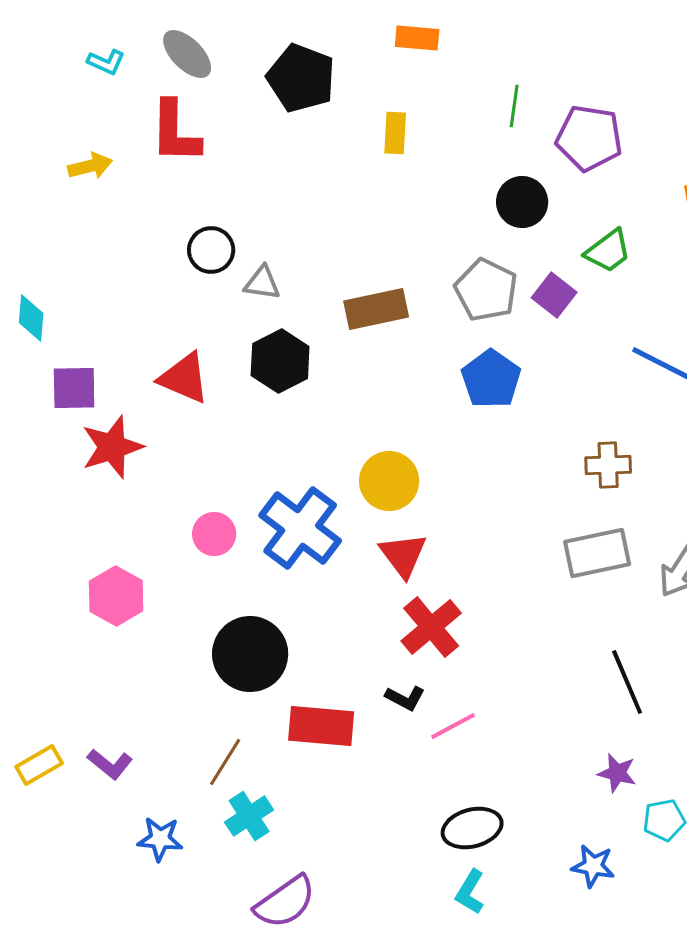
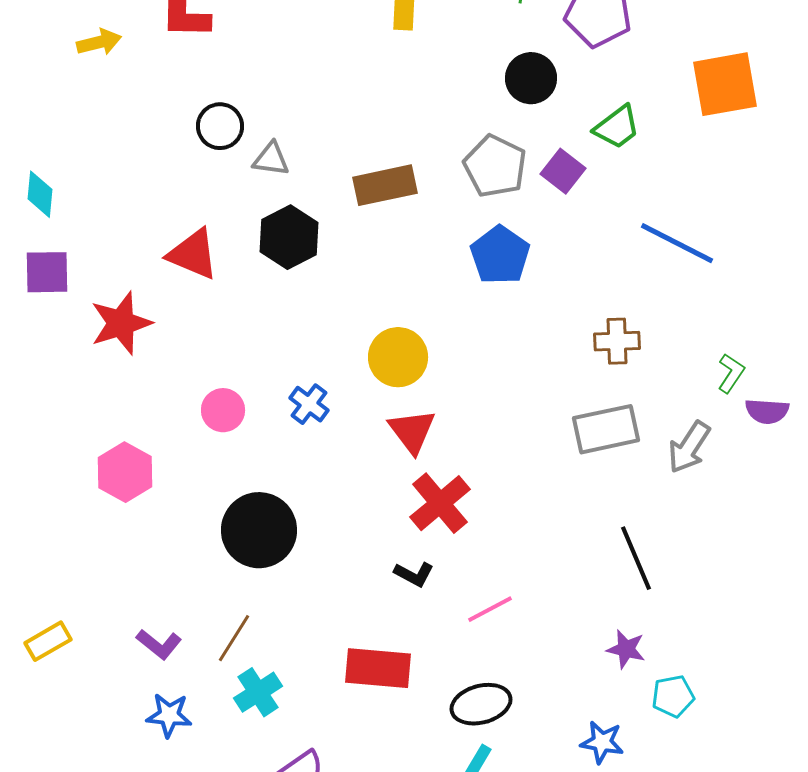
purple square: (74, 388) -> (47, 272), moved
blue cross: (300, 528) -> (309, 404), size x0.5
red rectangle: (321, 726) -> (378, 668), moved
pink line: (453, 726) -> (490, 609), moved
purple L-shape: (110, 764) -> (159, 644), moved

